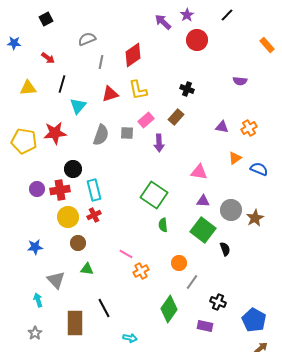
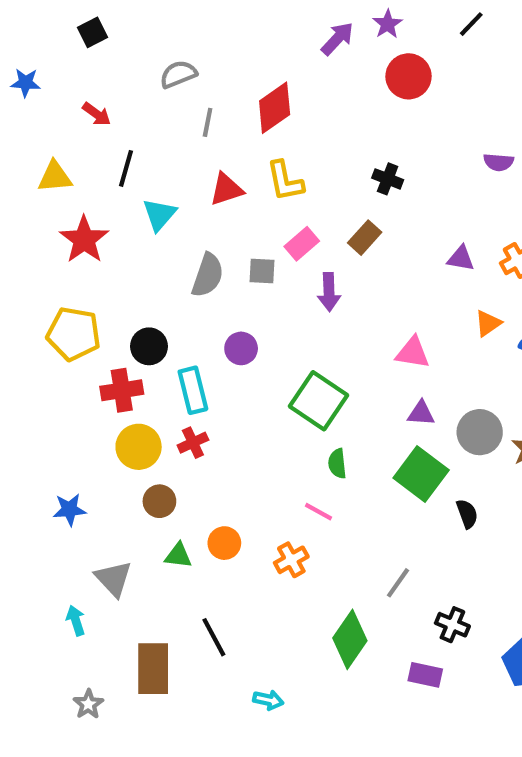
purple arrow: (163, 22) -> (337, 39), turned 90
red star: (55, 133) -> (84, 240), moved, turned -30
yellow pentagon: (24, 141) -> (74, 334), moved
purple circle: (37, 189) -> (241, 348), moved
pink line: (126, 254) -> (319, 512), moved
orange circle: (179, 263) -> (224, 543), moved
gray star: (35, 333) -> (88, 704), moved

